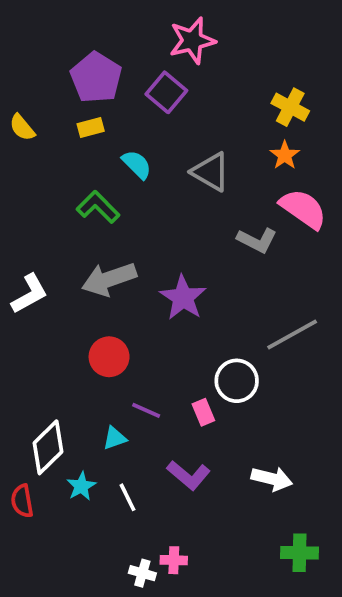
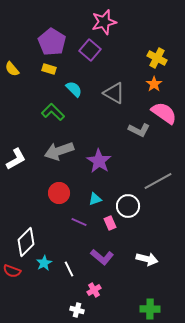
yellow rectangle: (91, 127) -> (49, 69), turned 32
cyan triangle: (115, 438) -> (95, 199), moved
red semicircle: (22, 501) -> (12, 271), turned -60
green cross: (300, 553) -> (150, 309), moved
pink cross: (174, 560) -> (94, 290), moved, turned -32

